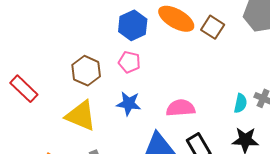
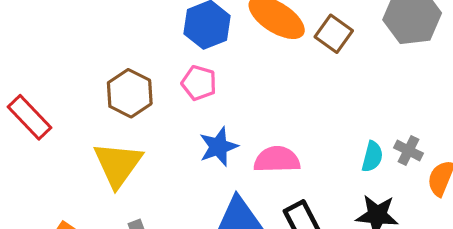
blue star: (129, 103) -> (218, 147), moved, turned -30
yellow triangle: (81, 116) -> (118, 164), turned 40

